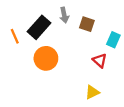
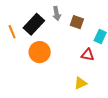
red triangle: (100, 60) -> (88, 55), turned -32

